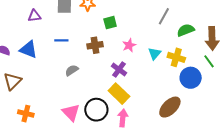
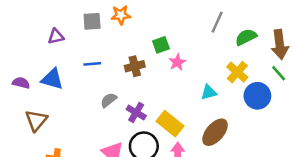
green square: (110, 23) -> (161, 45), moved
cyan triangle: (155, 53) -> (209, 92), moved, turned 40
yellow cross: (176, 57) -> (237, 72), turned 30
purple cross: (119, 69) -> (136, 112), moved
brown ellipse: (170, 107) -> (215, 132), moved

